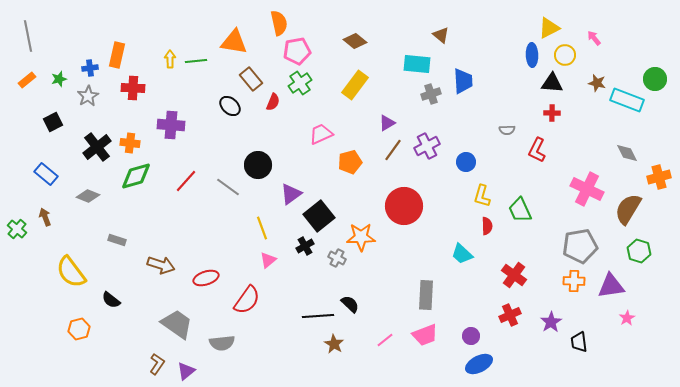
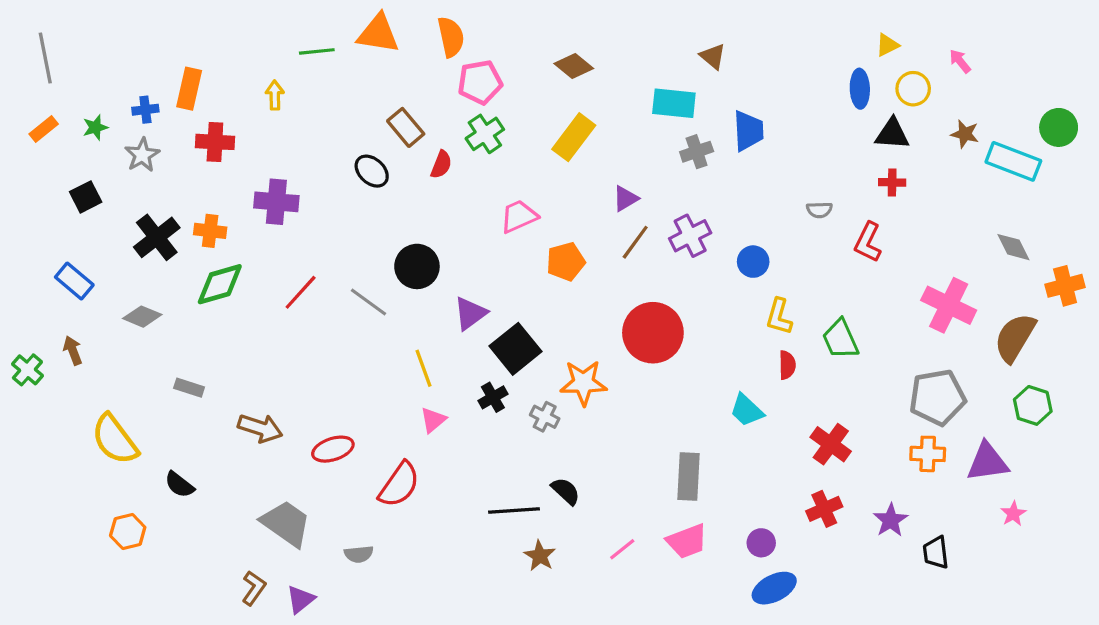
yellow triangle: (549, 28) -> (887, 45), size x0.7
orange triangle: (234, 42) -> (378, 34), moved
green line: (196, 61) -> (317, 51), moved
gray semicircle: (222, 343) -> (359, 554), size x0.7

